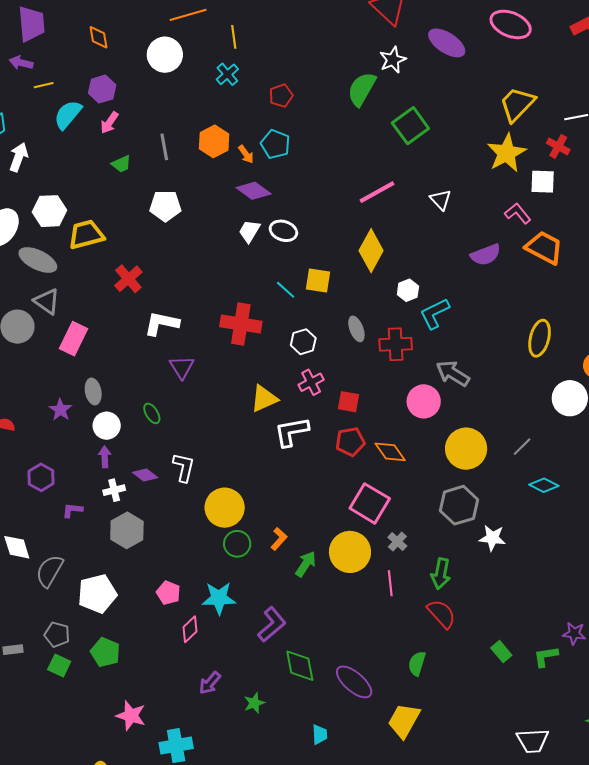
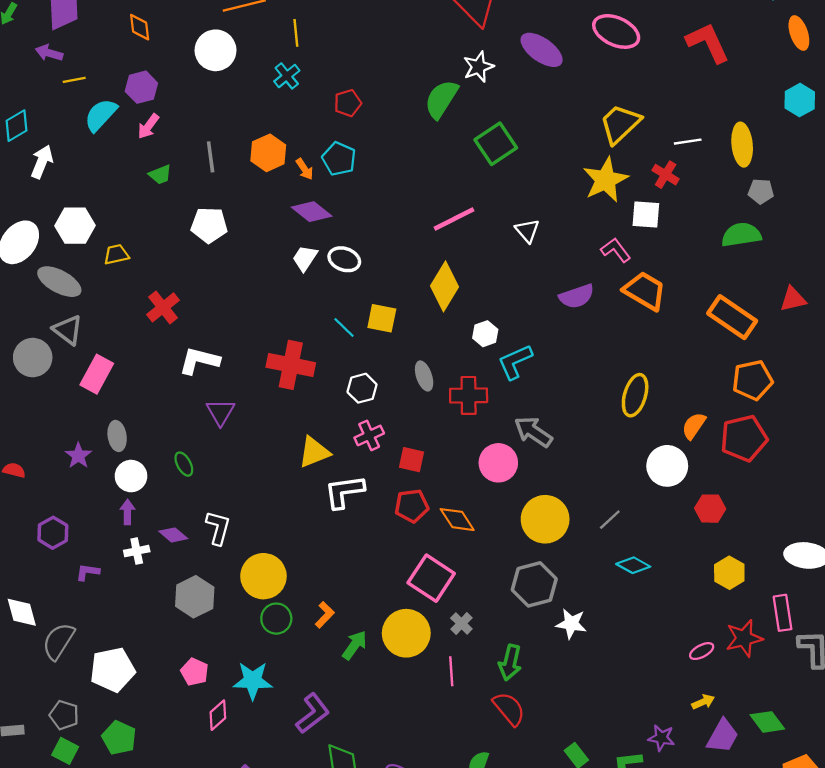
yellow trapezoid: (86, 235) -> (116, 254), size x0.6
gray hexagon: (127, 530) -> (195, 597), moved

